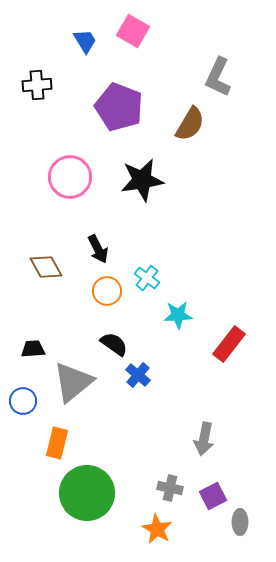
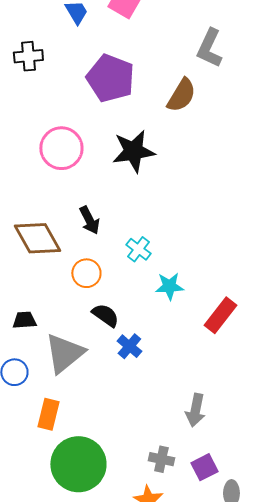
brown diamond: (46, 267) -> (37, 238), size x1.4
orange circle: (107, 291) -> (86, 273), moved

